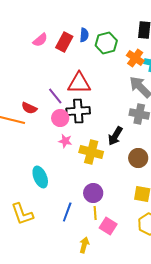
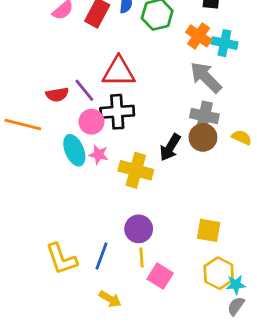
red semicircle: (29, 108) -> (57, 95), moved, turned -35
brown circle: (138, 158) -> (203, 137), moved
cyan ellipse: (40, 177) -> (74, 150), moved
yellow L-shape: (22, 214) -> (61, 259), moved
yellow arrow: (84, 245) -> (110, 299), moved, turned 105

